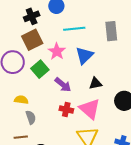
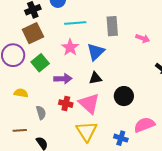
pink star: (57, 51) -> (70, 47), moved
blue triangle: (84, 56) -> (96, 52), moved
purple arrow: (63, 85) -> (63, 79), turned -42
gray semicircle: (31, 117) -> (41, 113), moved

